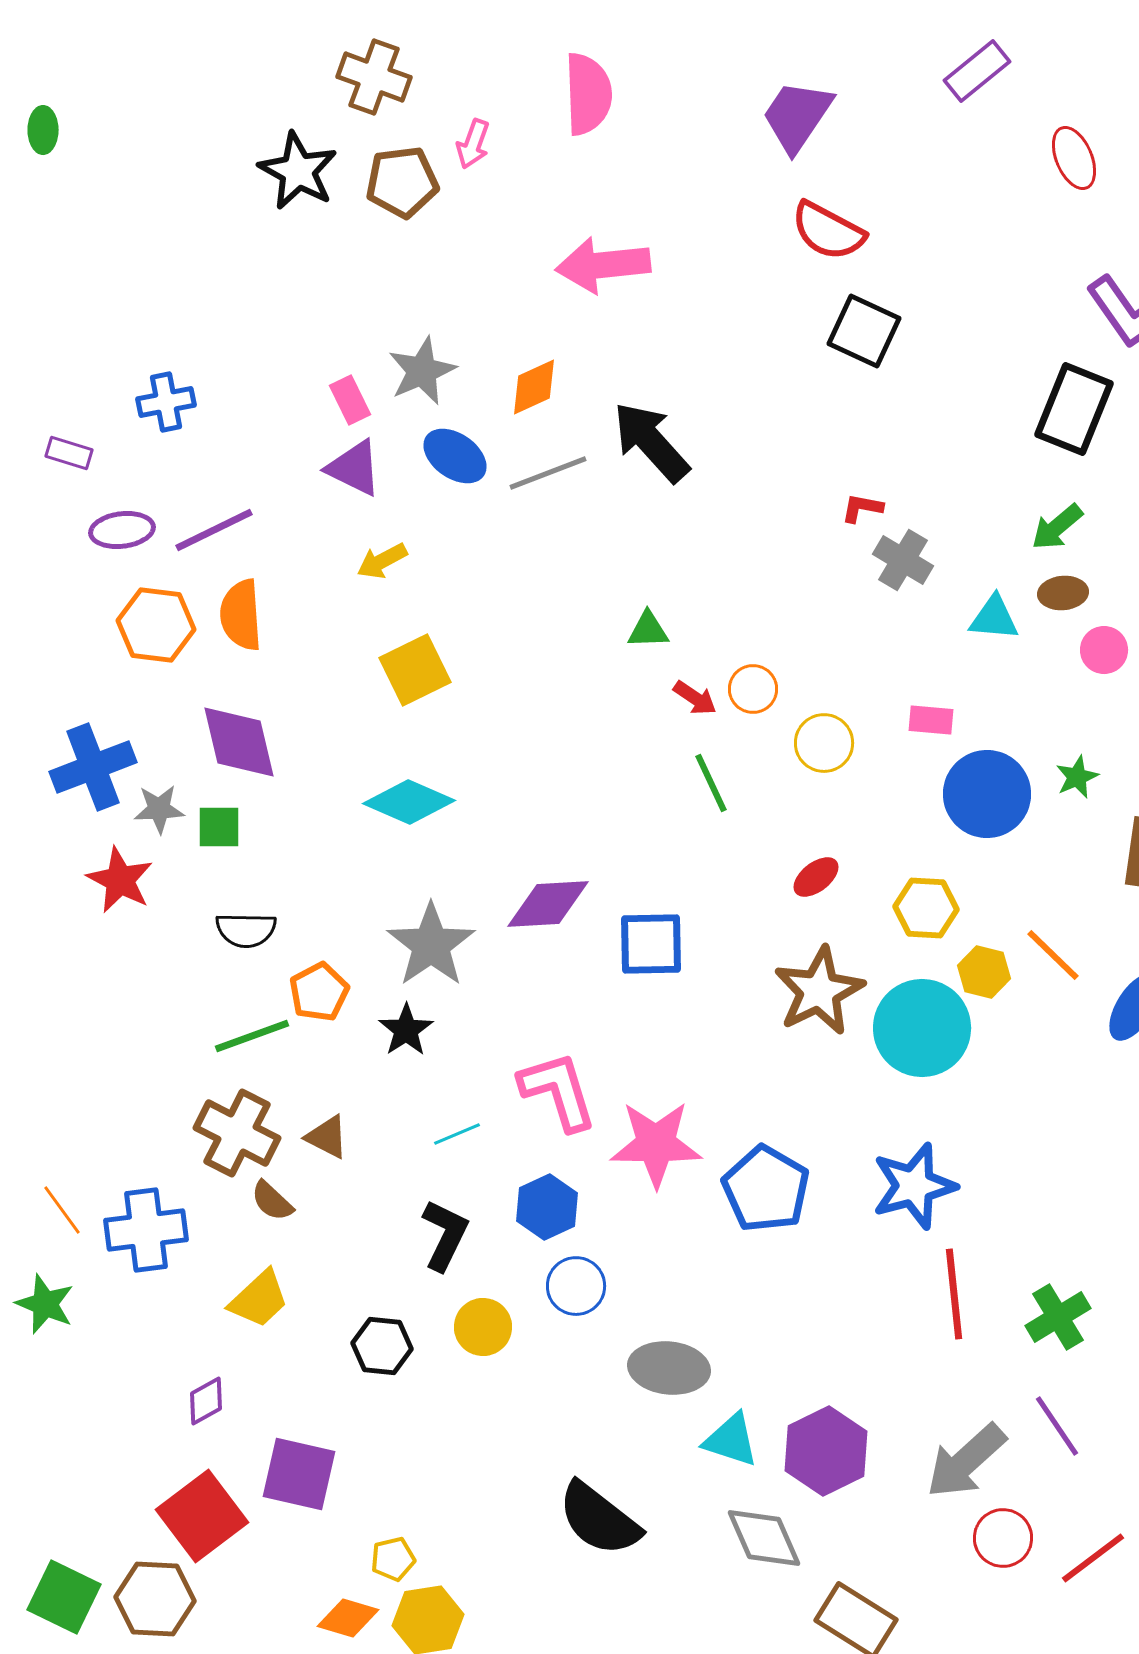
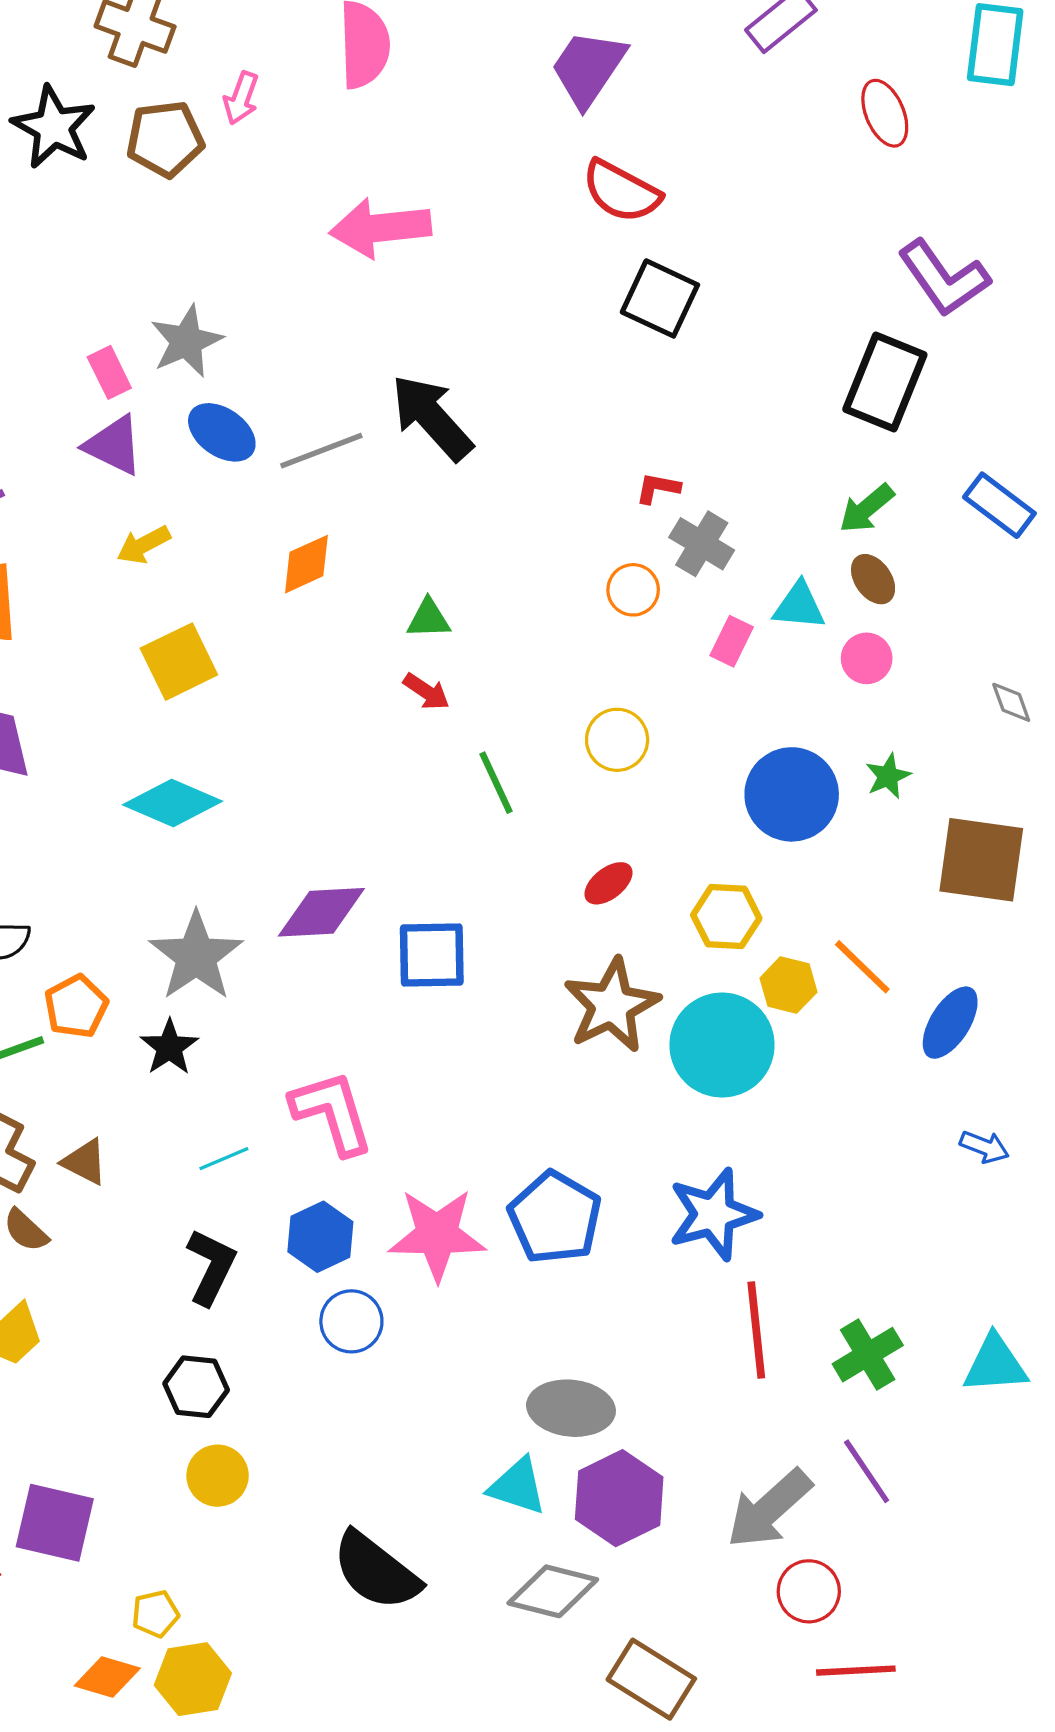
orange diamond: (534, 387) -> (306, 564), moved
brown ellipse: (1063, 593) -> (873, 579), turned 60
pink circle: (1104, 650) -> (867, 658), moved
orange circle: (753, 689) -> (633, 590), moved
red arrow: (695, 698) -> (426, 692), moved
pink rectangle: (931, 720) -> (732, 641), moved, turned -69
pink star: (656, 1144) -> (437, 1235), moved
yellow circle: (483, 1327) -> (218, 1476), moved
black hexagon: (382, 1346) -> (196, 1387), moved
gray ellipse: (669, 1368) -> (571, 1408), moved
gray diamond: (764, 1538) -> (553, 1591), turned -52
red line: (1093, 1558) -> (856, 1671), moved, turned 34

